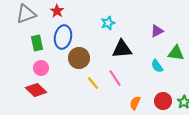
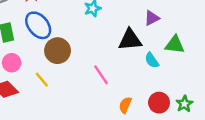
blue ellipse: (63, 37) -> (38, 25), turned -50
black triangle: (122, 49) -> (130, 40), moved
yellow line: (93, 83) -> (42, 80), moved

